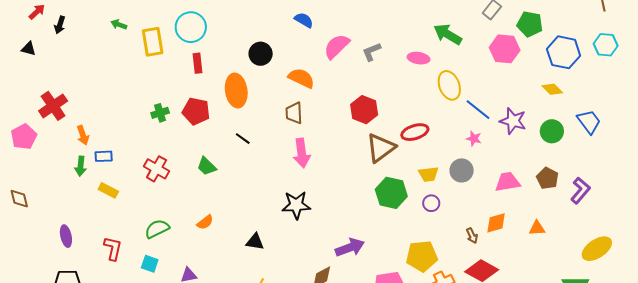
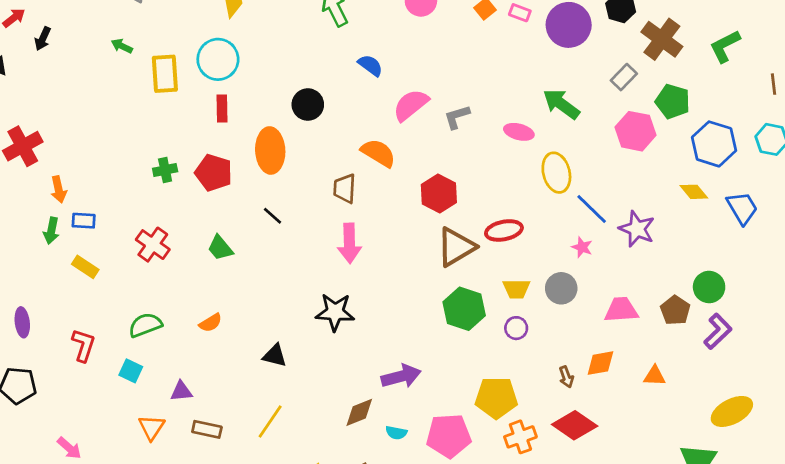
orange semicircle: (301, 78) -> (378, 153), moved
blue trapezoid: (589, 122) -> (742, 208), moved
green circle: (552, 131) -> (709, 287), moved

